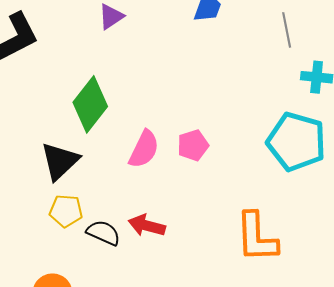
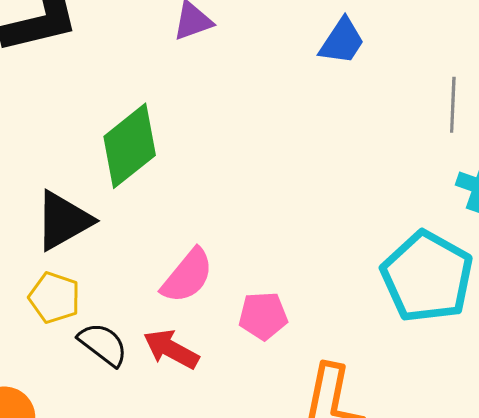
pink pentagon: (193, 145) -> (263, 316), moved
pink semicircle: (144, 149) -> (187, 276), moved

